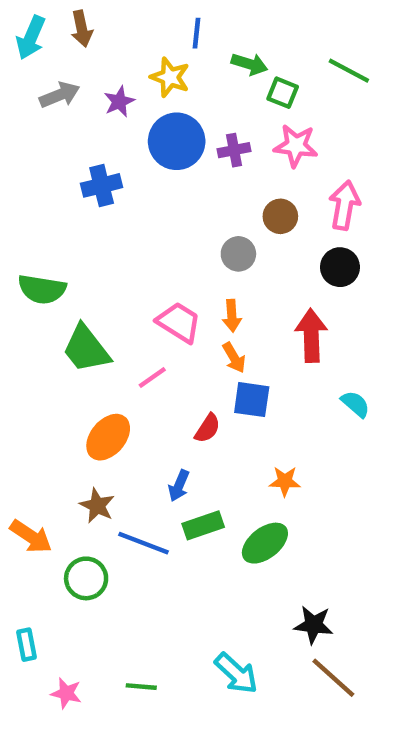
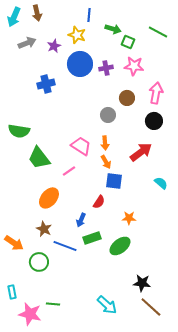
red arrow: (311, 336) -> (141, 152), turned 55
red semicircle: (208, 428) -> (99, 202), moved
green line: (141, 687) -> (53, 304), moved
pink star: (66, 693) -> (30, 314), size x1.6

